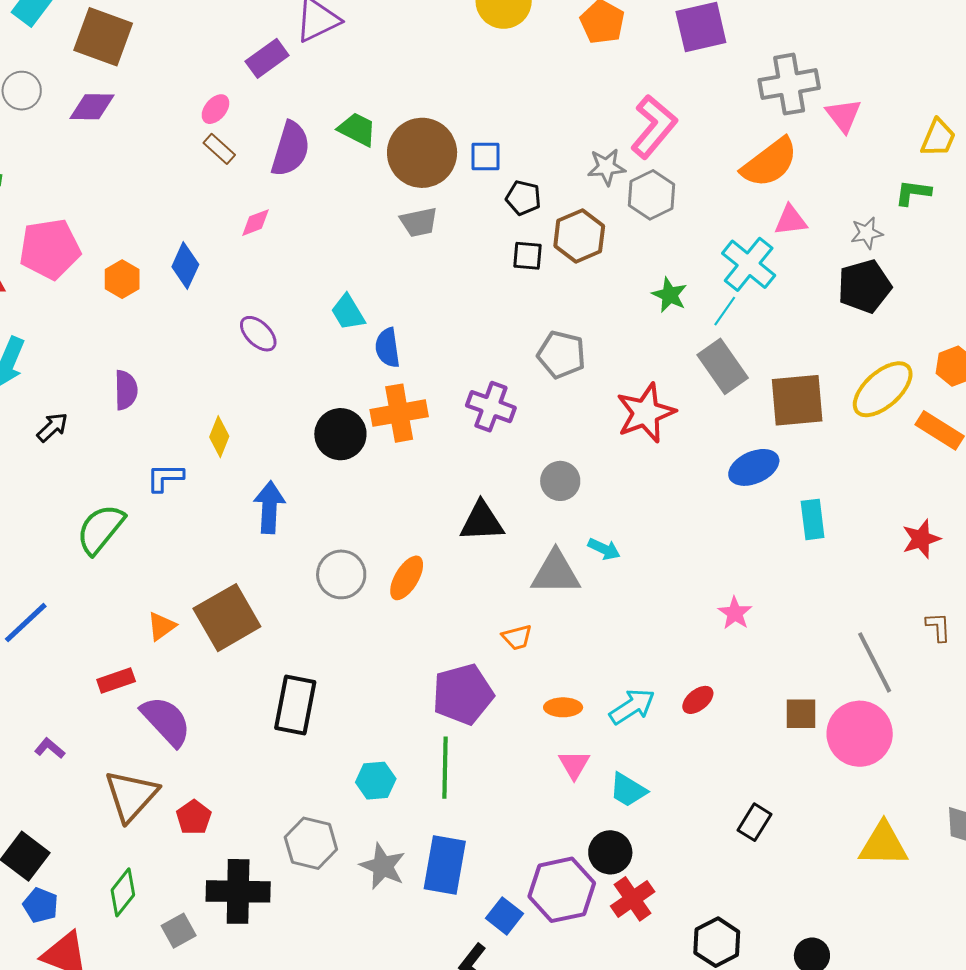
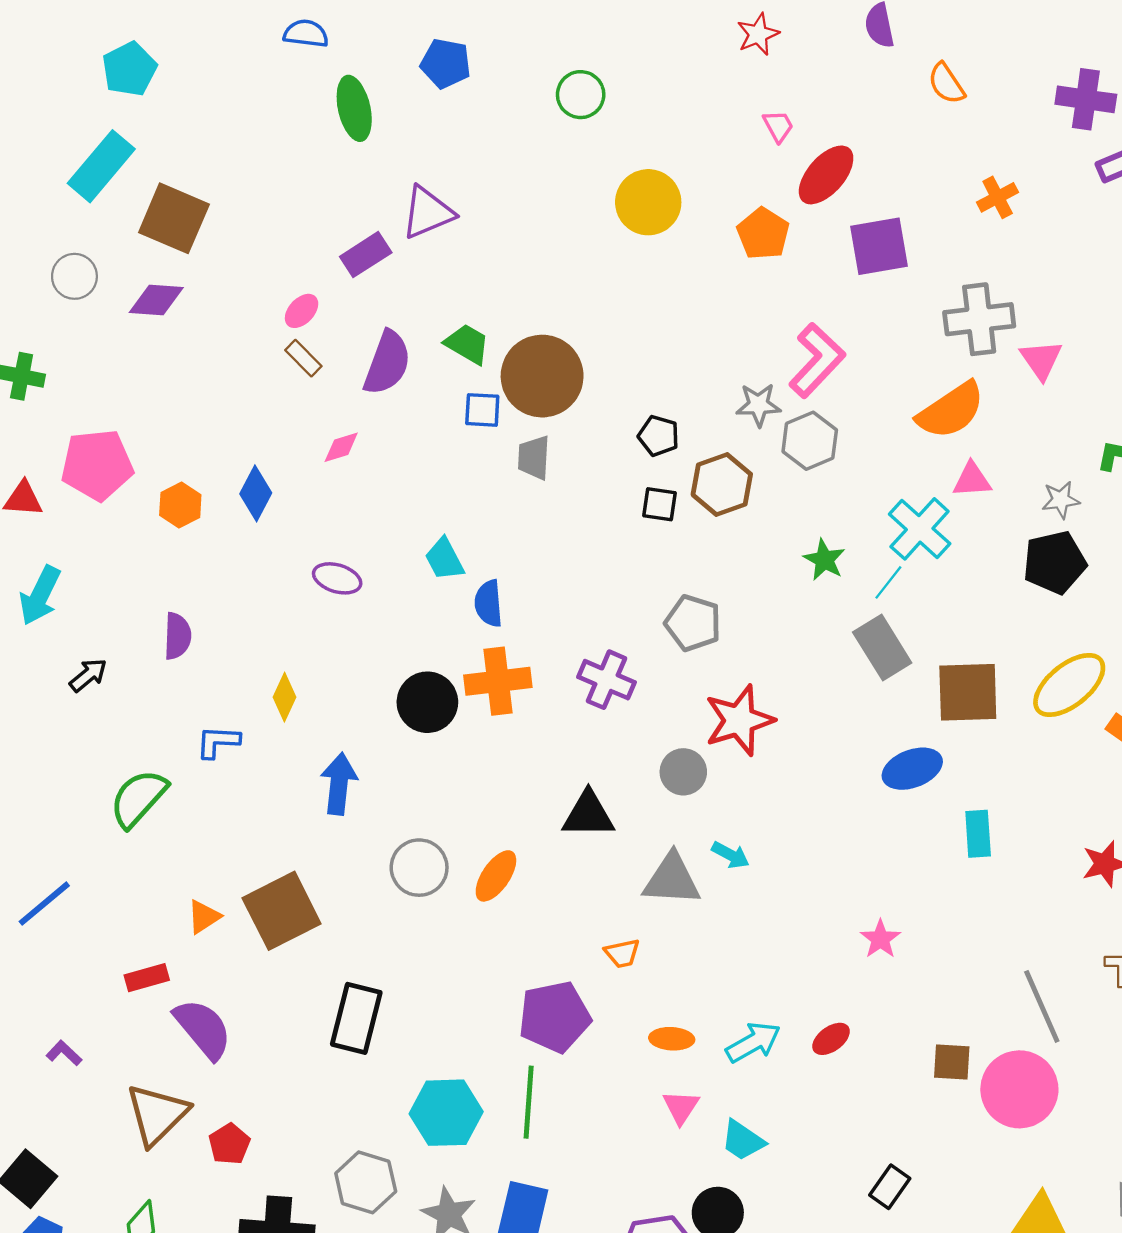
blue square: (485, 156) -> (482, 410), moved
gray trapezoid: (419, 222) -> (534, 458), turned 102
purple ellipse: (258, 334) -> (337, 578), turned -30
red star: (646, 413) -> (739, 720), moved
cyan hexagon: (376, 781) -> (446, 1113), size x1.5

